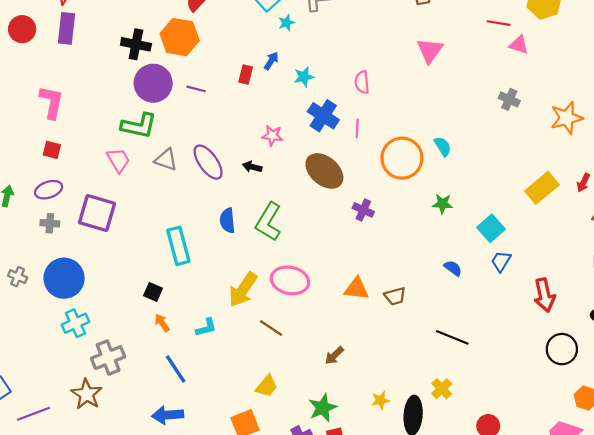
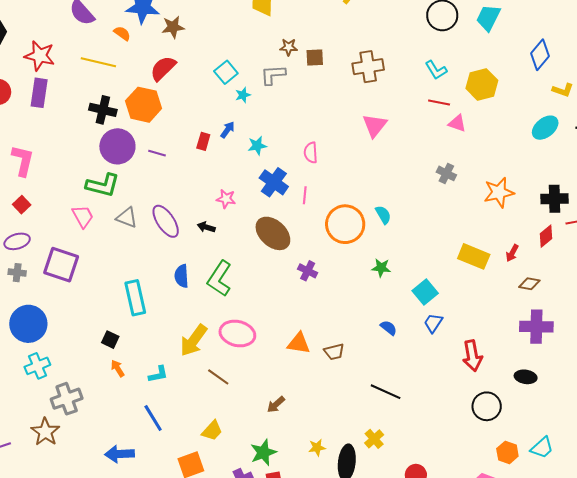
red square: (52, 150) -> (22, 205), turned 30
yellow rectangle: (542, 188) -> (474, 256), turned 60
blue line: (176, 369) -> (153, 418), moved

